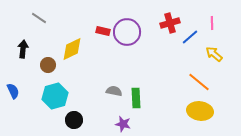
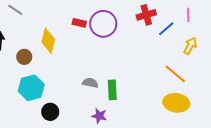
yellow diamond: (72, 49) -> (48, 41), turned -50
yellow arrow: (214, 54) -> (190, 46), turned 78

